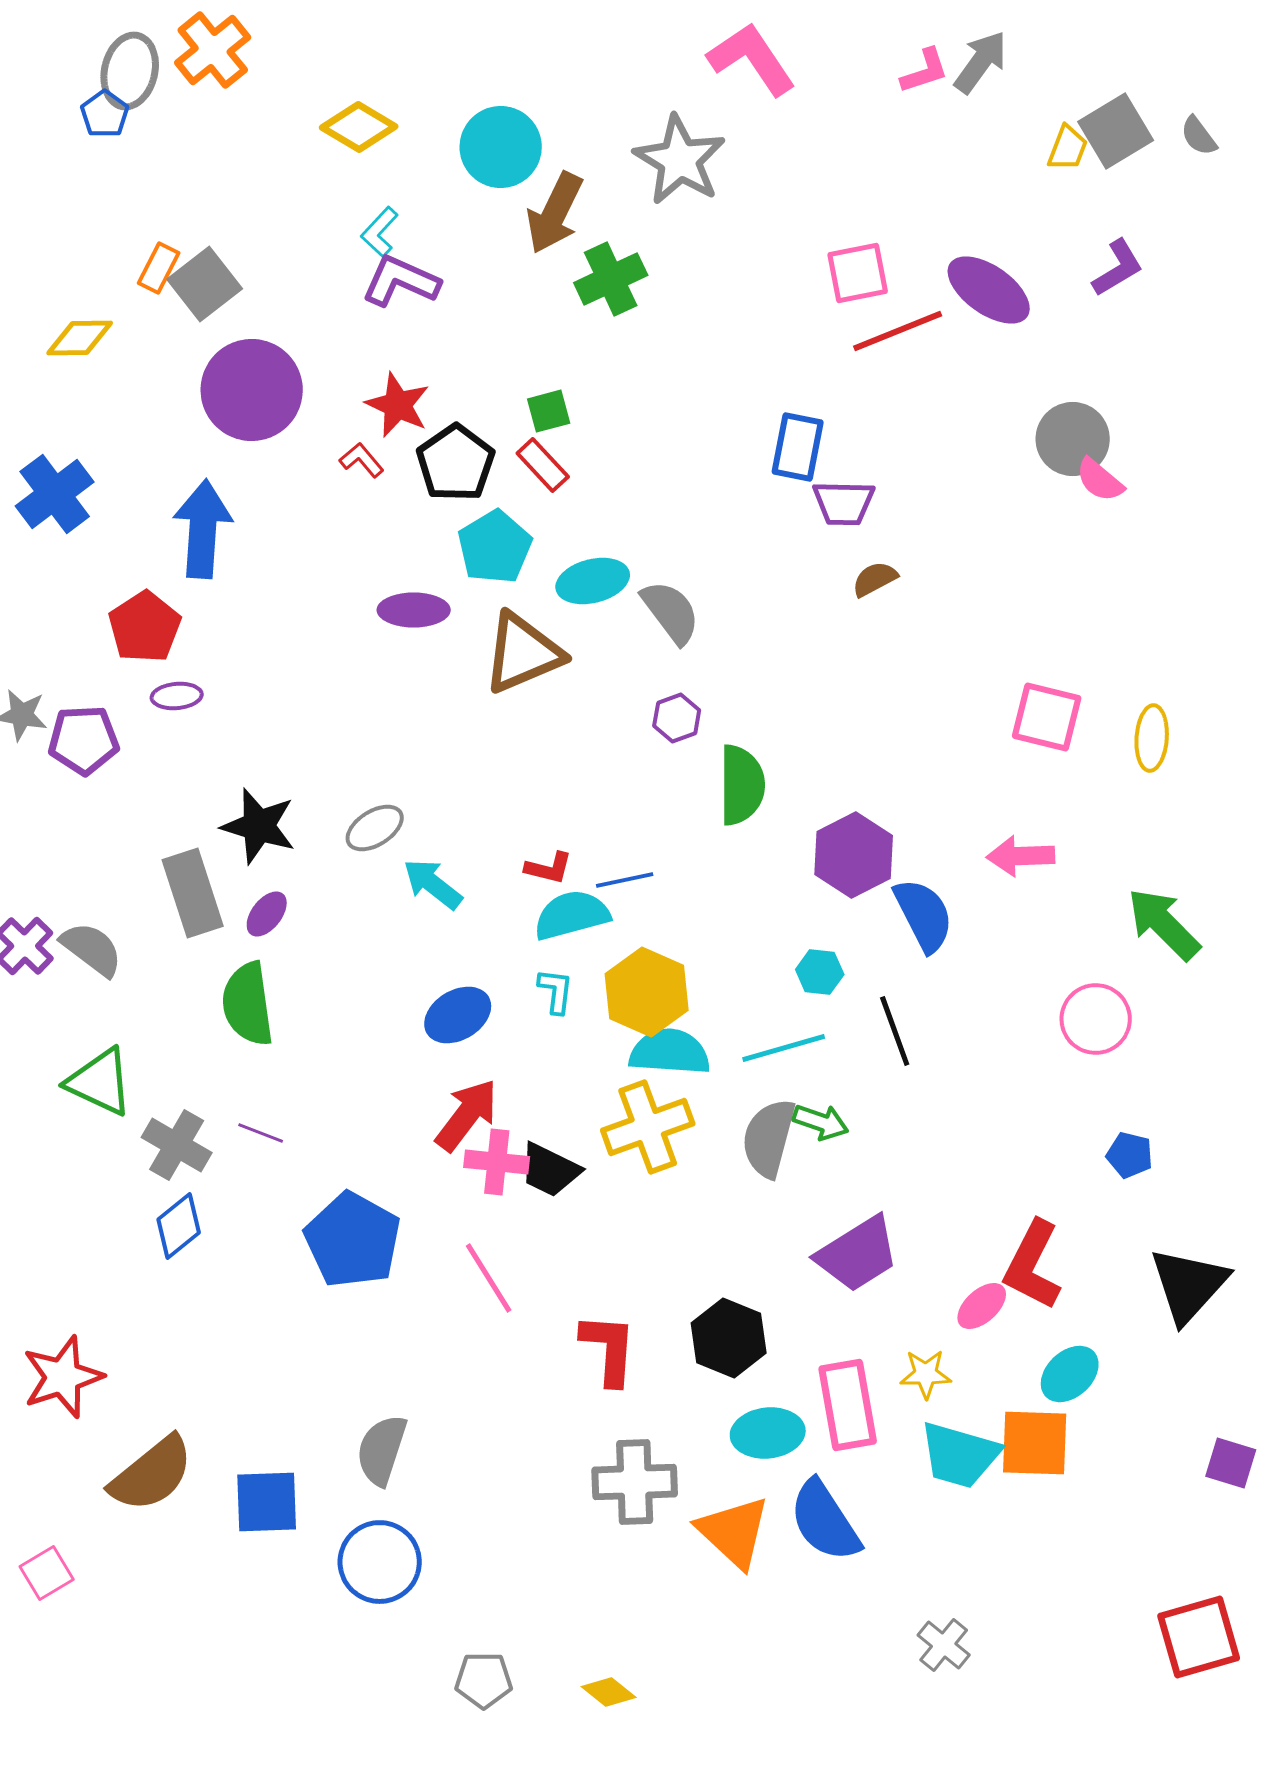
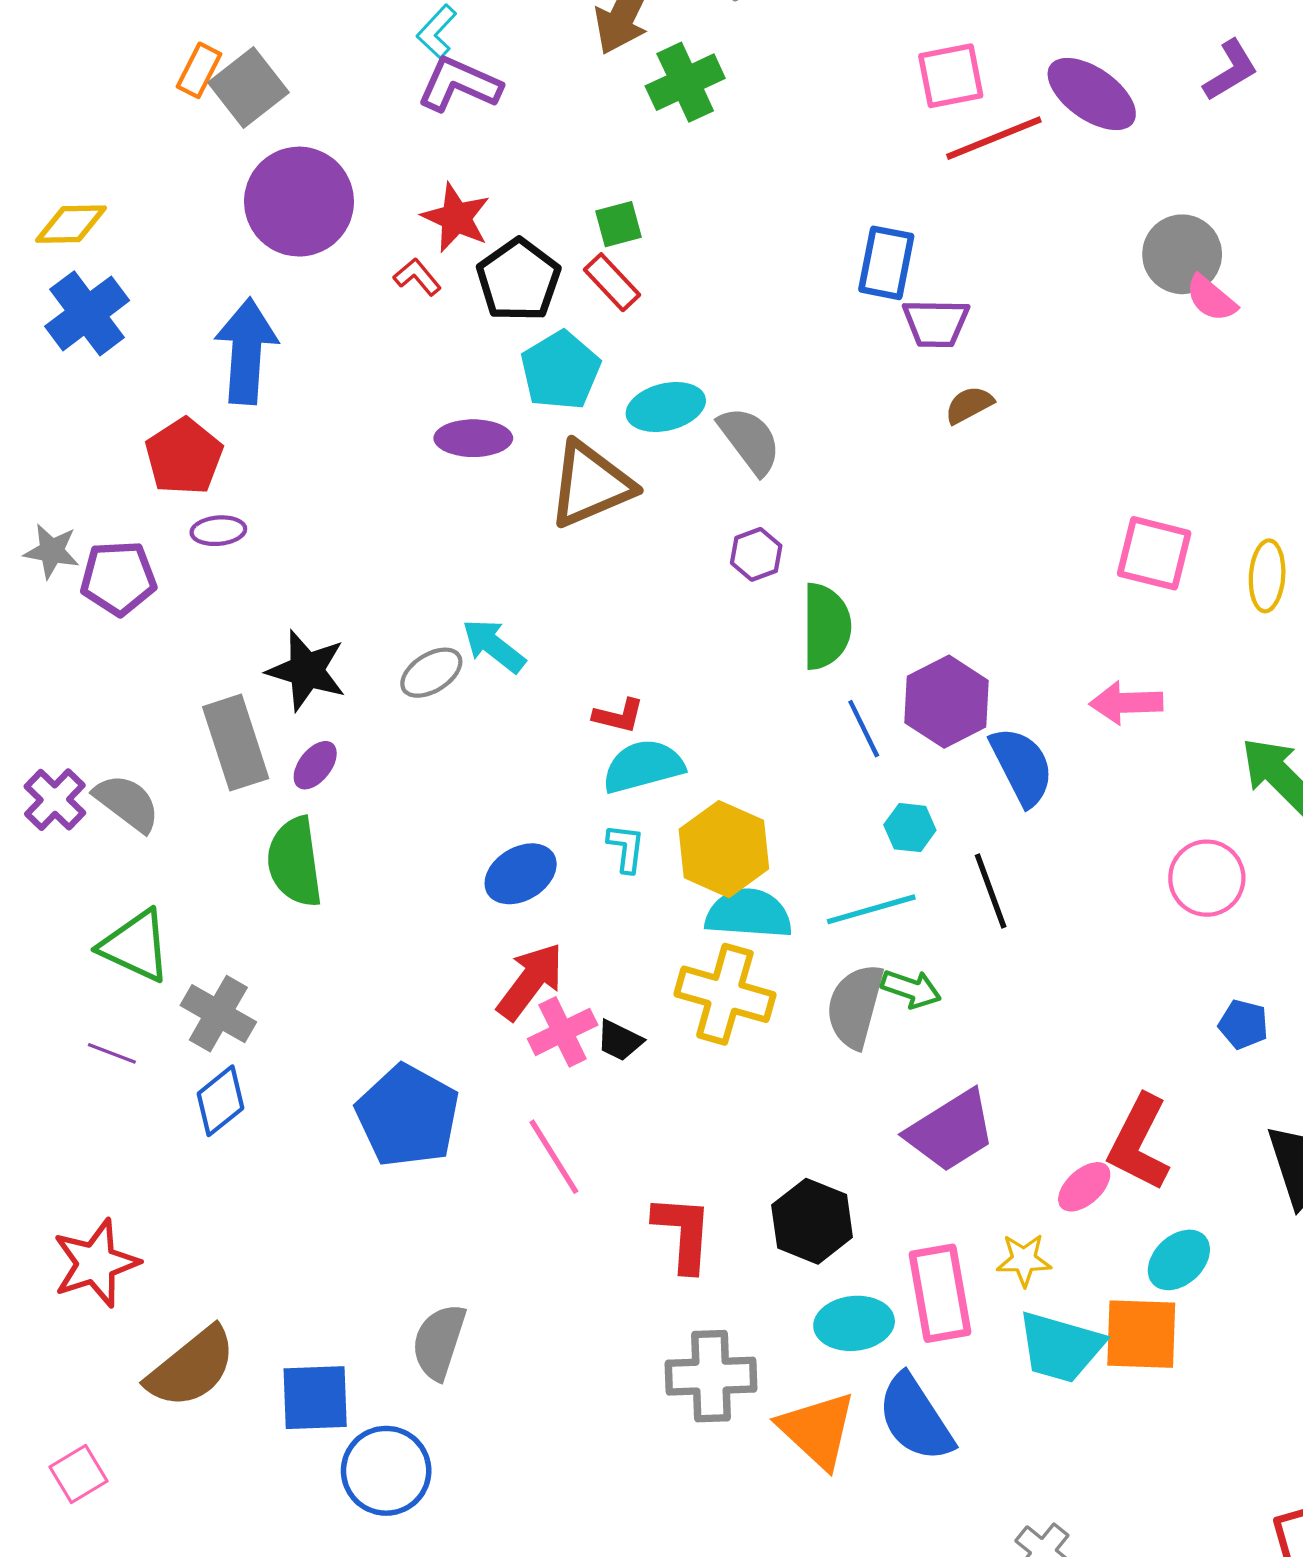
yellow diamond: (80, 338) -> (71, 224), moved
blue line: (625, 880) -> (864, 729), moved, turned 76
cyan arrow: (433, 884) -> (494, 646), moved
yellow cross: (648, 1127) -> (725, 994), turned 36
purple line: (261, 1133) -> (112, 1053), moved
pink cross: (497, 1162) -> (563, 1032), turned -32
black trapezoid: (550, 1170) -> (620, 1041), size x0.7
blue circle: (380, 1562) -> (386, 1471), moved

